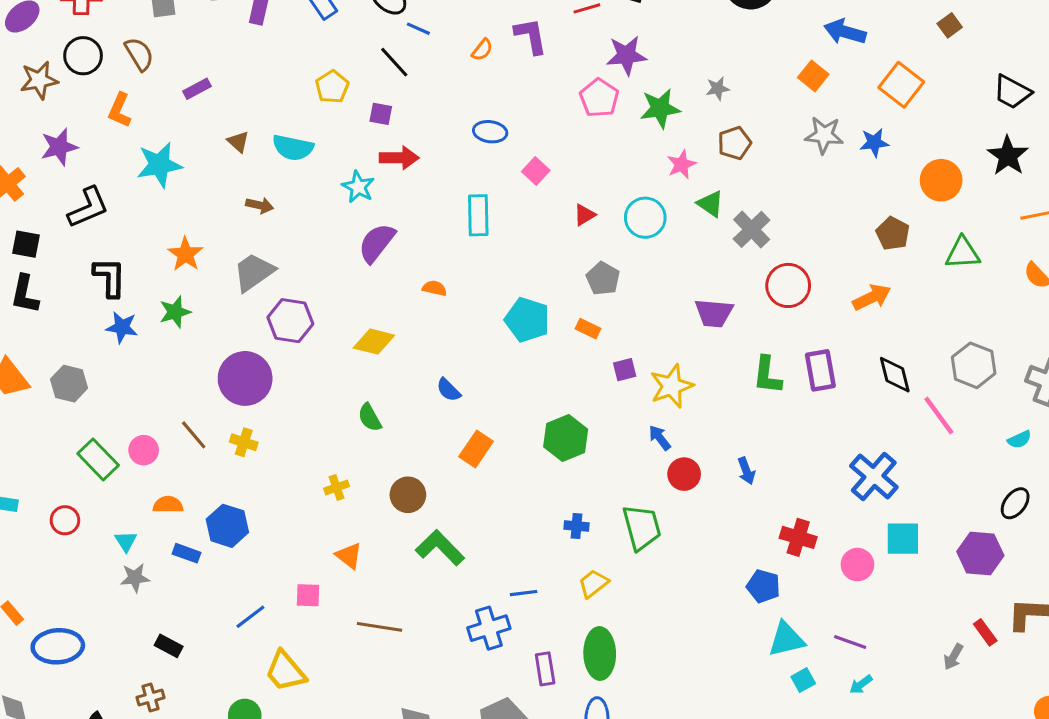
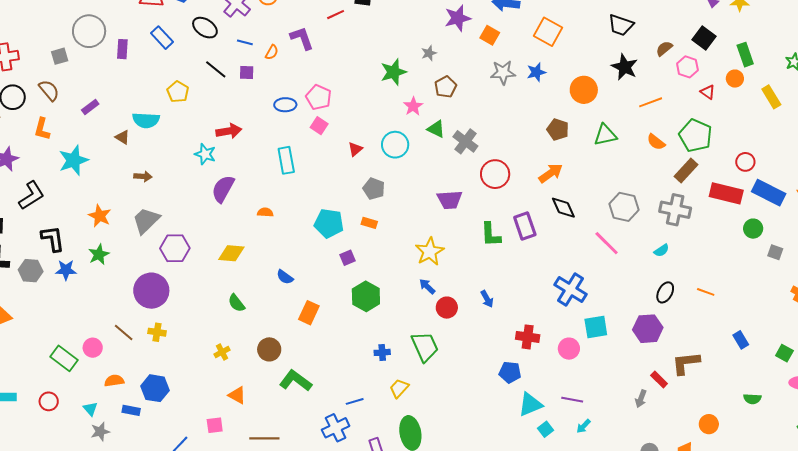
blue line: (418, 29) -> (245, 42), moved
purple star: (626, 55) -> (458, 18), moved
pink pentagon: (599, 98) -> (319, 97), moved
purple square: (381, 114) -> (247, 72), moved
cyan semicircle: (293, 148) -> (146, 120), moved
purple square: (625, 370) -> (348, 258), moved
black diamond: (895, 375) -> (563, 208), moved
gray hexagon: (69, 384) -> (31, 271), moved

